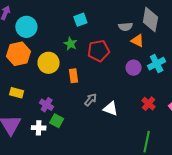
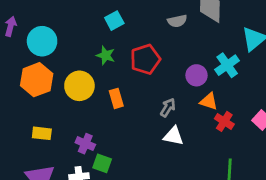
orange triangle: (137, 41) -> (209, 101), moved
gray arrow: (91, 100) -> (168, 108), moved

